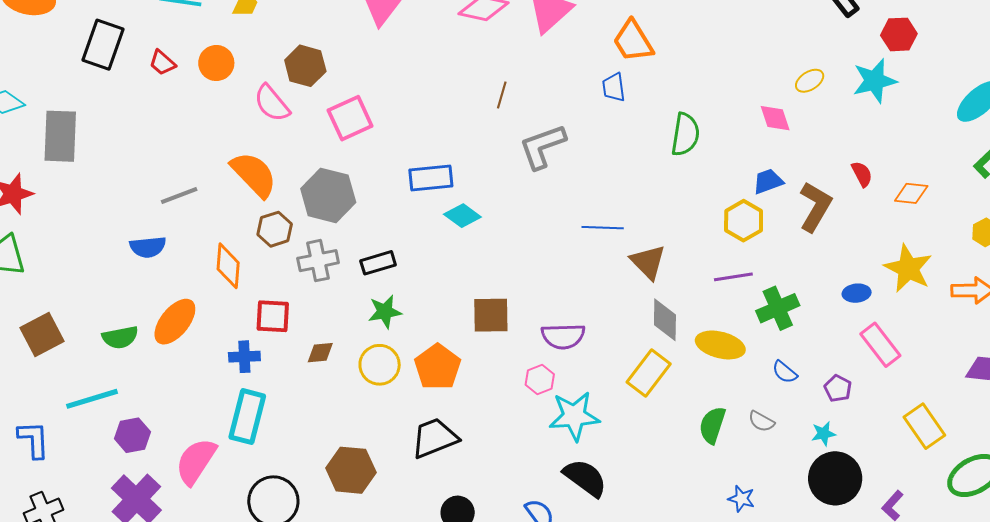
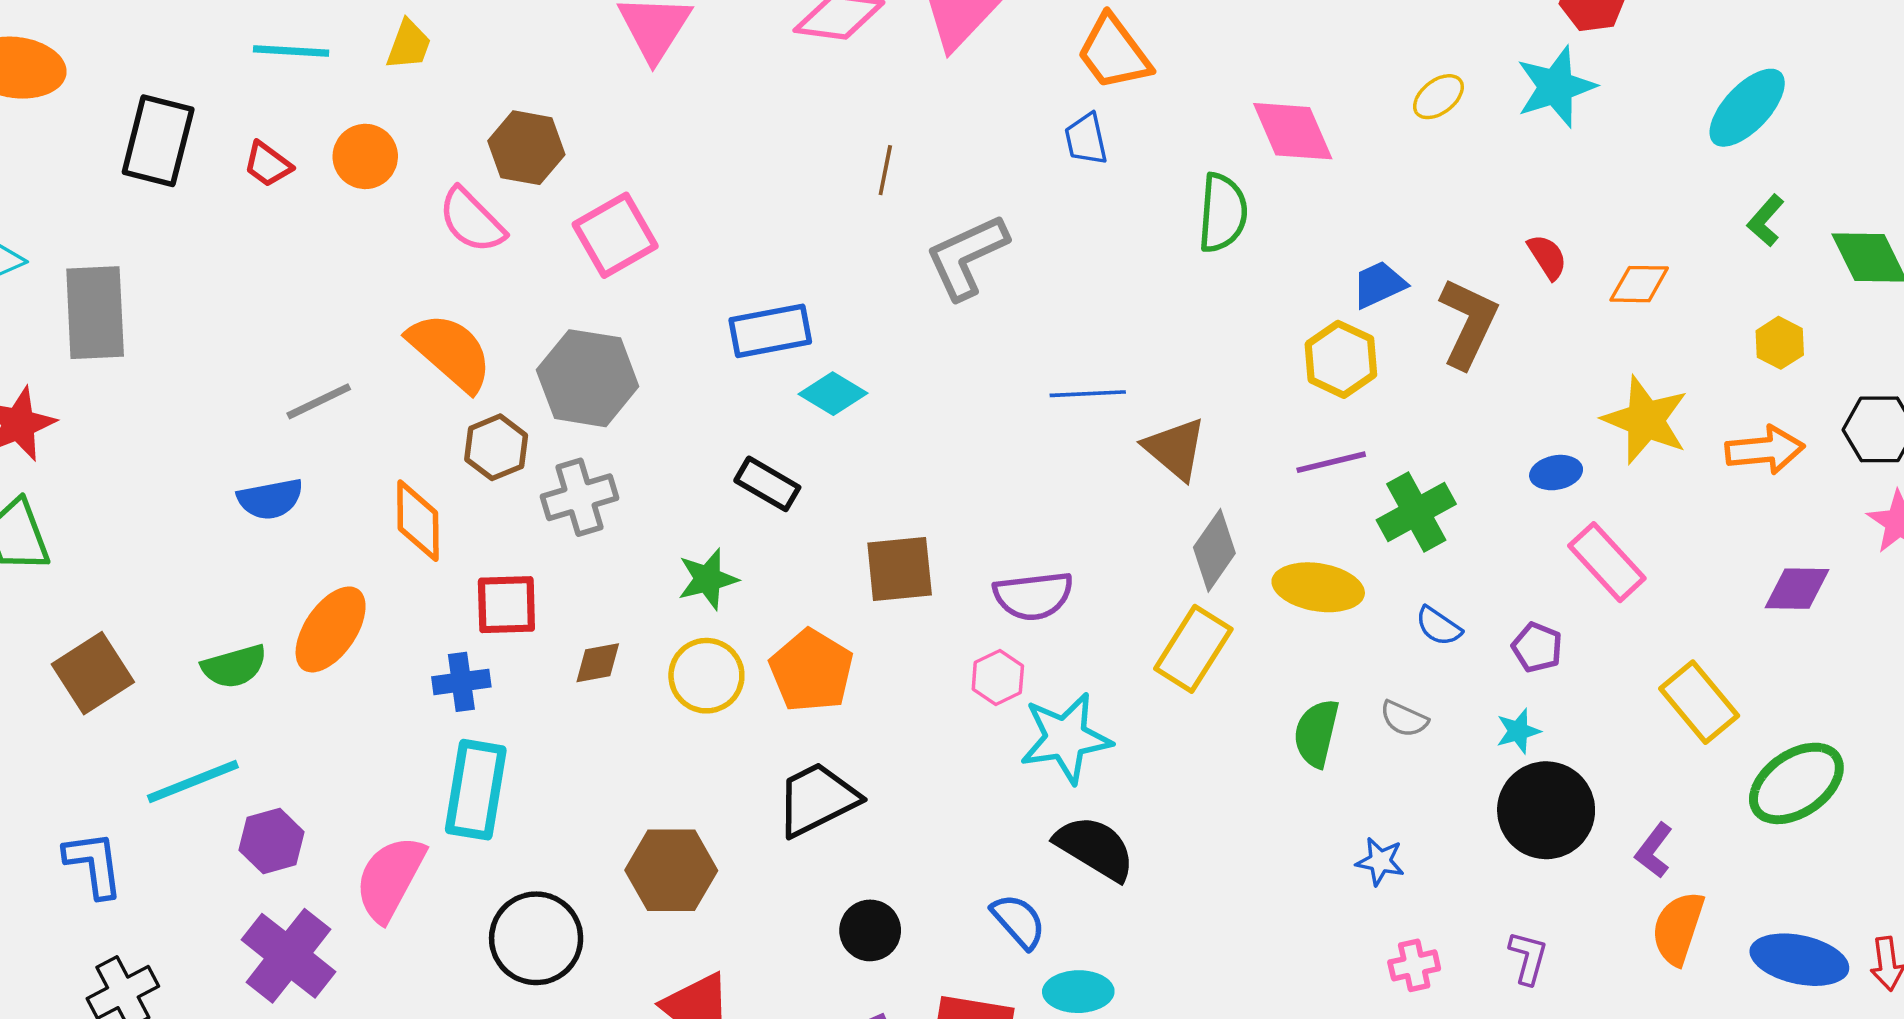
pink diamond: (775, 118) -> (1293, 131), moved, size x1.4
black rectangle: (378, 263) -> (767, 484), moved, turned 52
gray diamond: (665, 320) -> (1214, 550), turned 39

